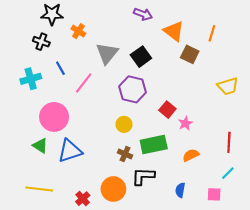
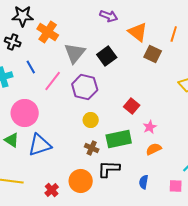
orange cross: (78, 31) -> (48, 32), size x1.5
purple hexagon: (132, 89) -> (85, 87), moved
pink star: (185, 123) -> (150, 127), moved

